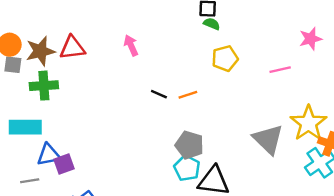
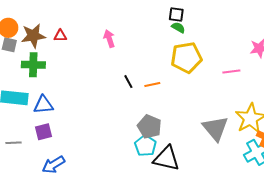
red triangle: (72, 48) -> (60, 36), size x0.6
yellow pentagon: (225, 58) -> (186, 57), size x1.4
black line: (159, 94) -> (128, 82), turned 32
blue triangle: (49, 155) -> (43, 105), moved

